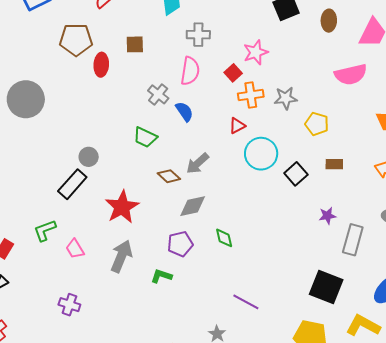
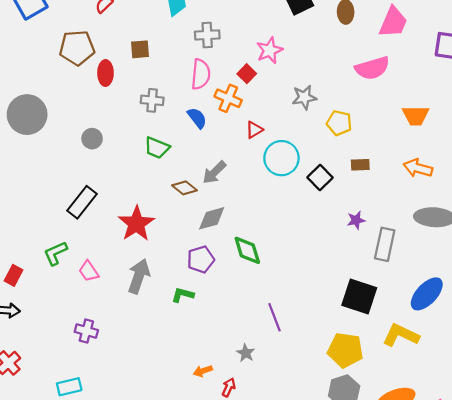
gray cross: (158, 94) -> (152, 100), moved, turned -30
orange cross: (251, 95) -> (228, 98), moved, turned 35
gray circle: (89, 157) -> (92, 139), moved
green diamond: (224, 238) -> (247, 250), size x1.4
purple line: (246, 302) -> (274, 317), turned 44

